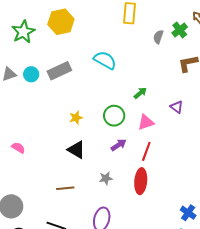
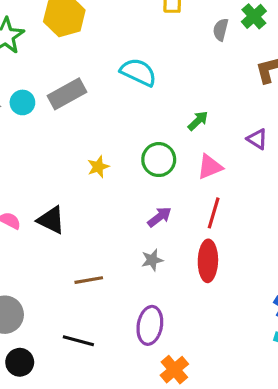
purple arrow: (119, 145) -> (160, 217), moved
black triangle: (76, 150) -> (51, 220), moved

